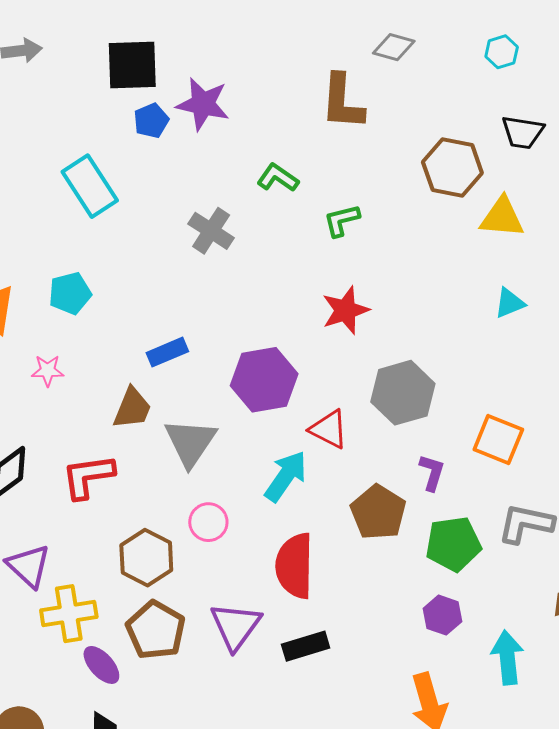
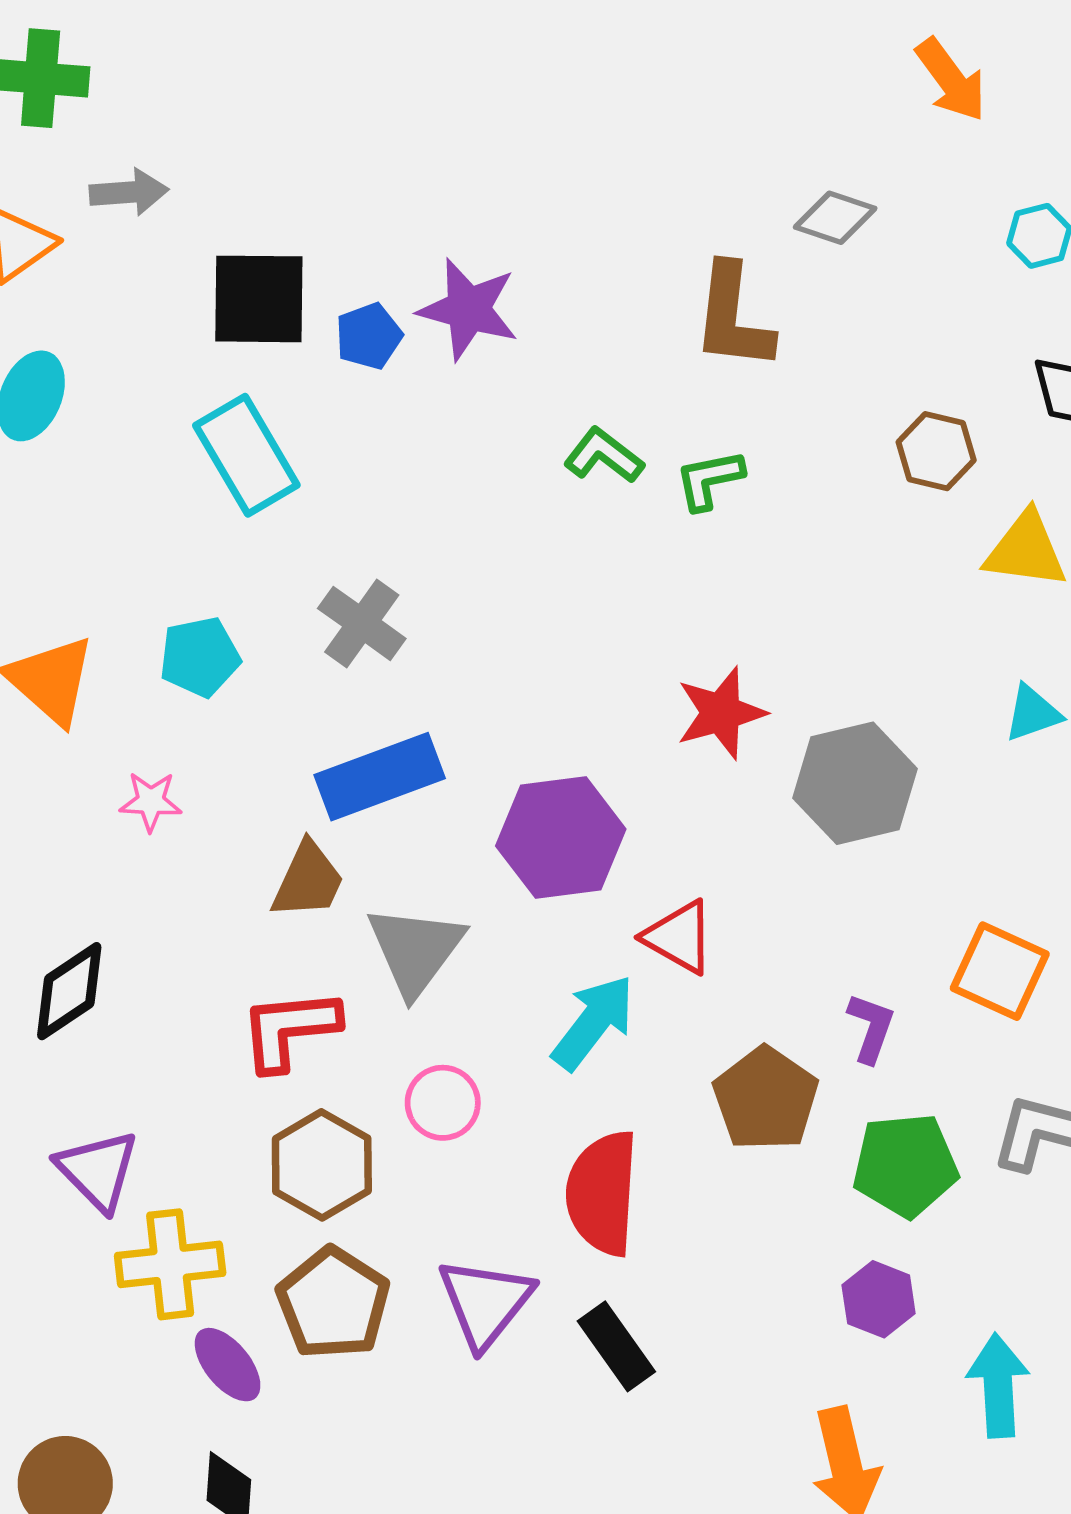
black square: (132, 65) -> (259, 299), moved
brown hexagon: (452, 167) -> (936, 451), size x0.7
green L-shape: (342, 220) -> (709, 480), moved
gray cross: (211, 231) -> (362, 623), moved
blue rectangle: (167, 352) -> (380, 777), size x1.6
gray hexagon: (403, 393) -> (855, 783), moved
red L-shape: (88, 476) -> (289, 1029), moved
black rectangle: (306, 646) -> (616, 1346), turned 69

